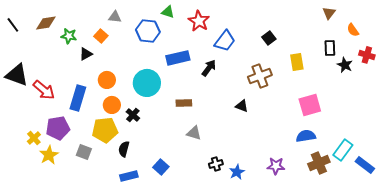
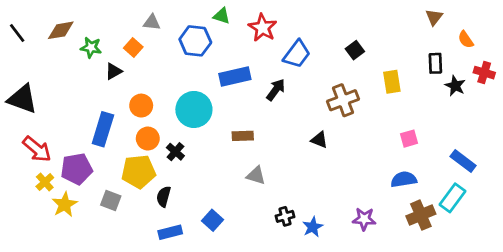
red arrow: (44, 90) -> (37, 149), moved
pink square: (310, 105) -> (409, 139), size x0.6
blue rectangle: (365, 165) -> (463, 161), moved

